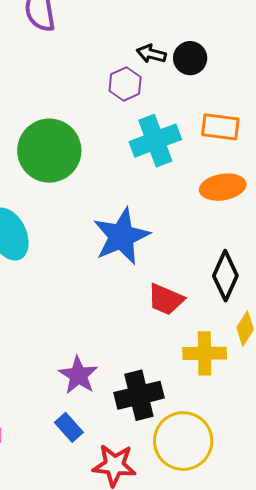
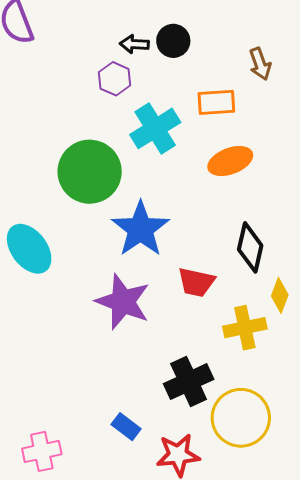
green circle: (49, 151) -> (90, 172), moved
purple star: (78, 375) -> (123, 302), moved, size x1.4

